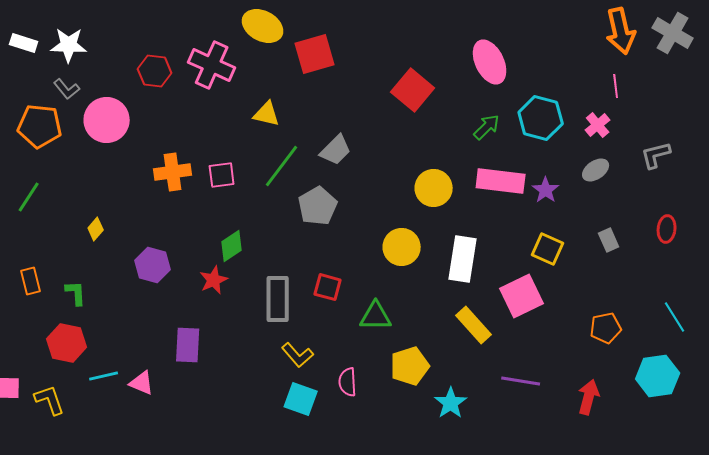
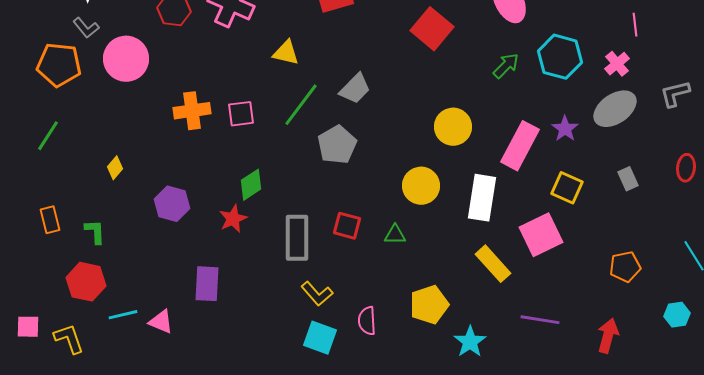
gray ellipse: (596, 170) -> (615, 109), size x1.6
pink rectangle: (501, 181) -> (520, 146), moved, turned -69
green triangle: (376, 316) -> (395, 235), moved, size x0.7
cyan hexagon: (658, 376) -> (677, 315), size x0.6

